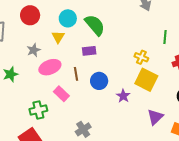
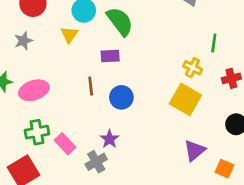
gray star: (34, 50) -> (23, 41), moved
yellow cross: (141, 57) -> (193, 68), moved
pink ellipse: (50, 67) -> (34, 90), moved
pink rectangle: (61, 94) -> (65, 144), moved
purple star: (123, 96) -> (109, 139), moved

